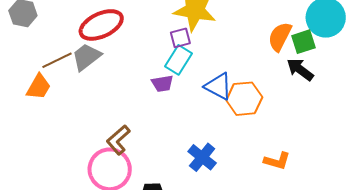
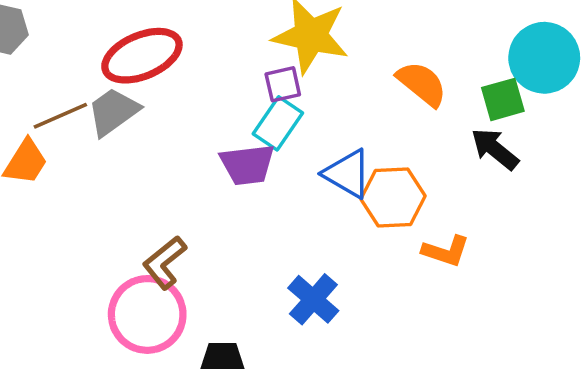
orange semicircle: (280, 37) -> (422, 84), moved, turned 100
purple trapezoid: (162, 84) -> (247, 165), size x1.4
orange L-shape: (277, 161) -> (446, 251), moved

